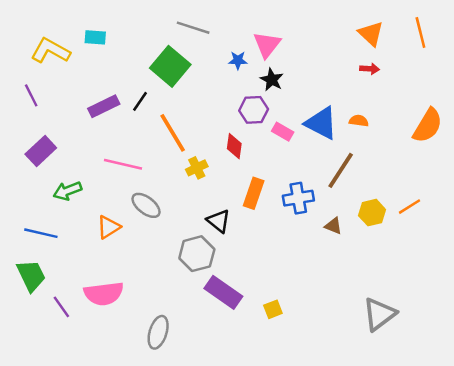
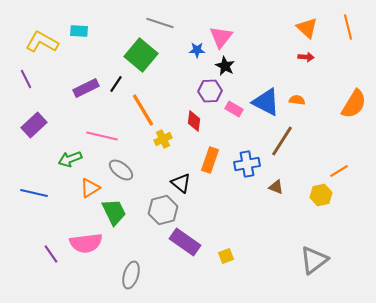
green arrow: (67, 191) -> (70, 159), moved
yellow hexagon: (372, 213) -> (321, 195), moved
green trapezoid: (31, 275) -> (114, 212), moved

